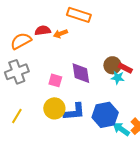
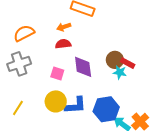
red semicircle: (43, 30) -> (63, 44), moved

